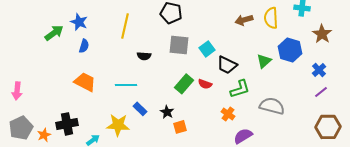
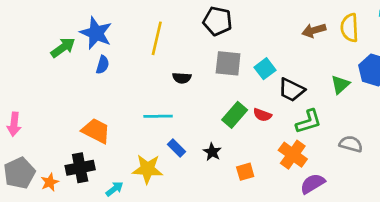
blue star: (79, 22) -> (96, 33), size x1.4
orange trapezoid: (85, 82) -> (96, 131), moved
gray semicircle: (272, 106) -> (351, 144), size x0.7
orange cross: (228, 114) -> (293, 155), size x1.5
orange square: (180, 127) -> (245, 172), moved

